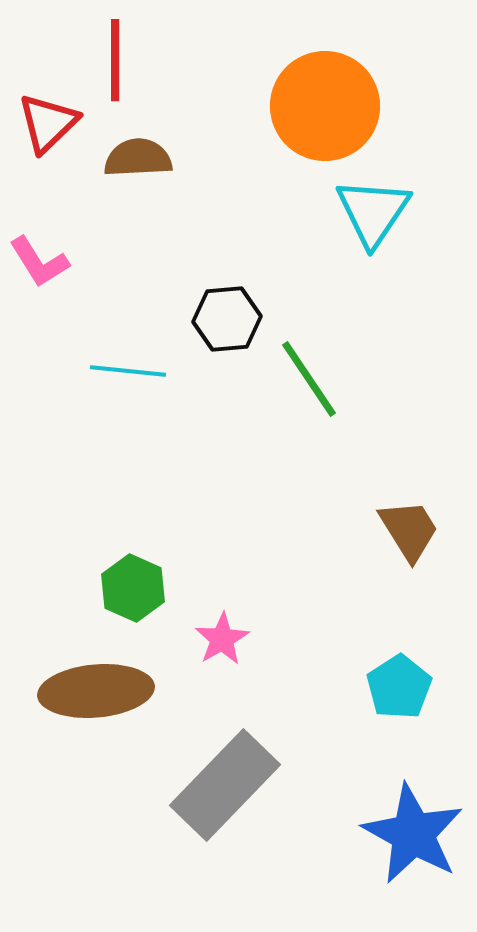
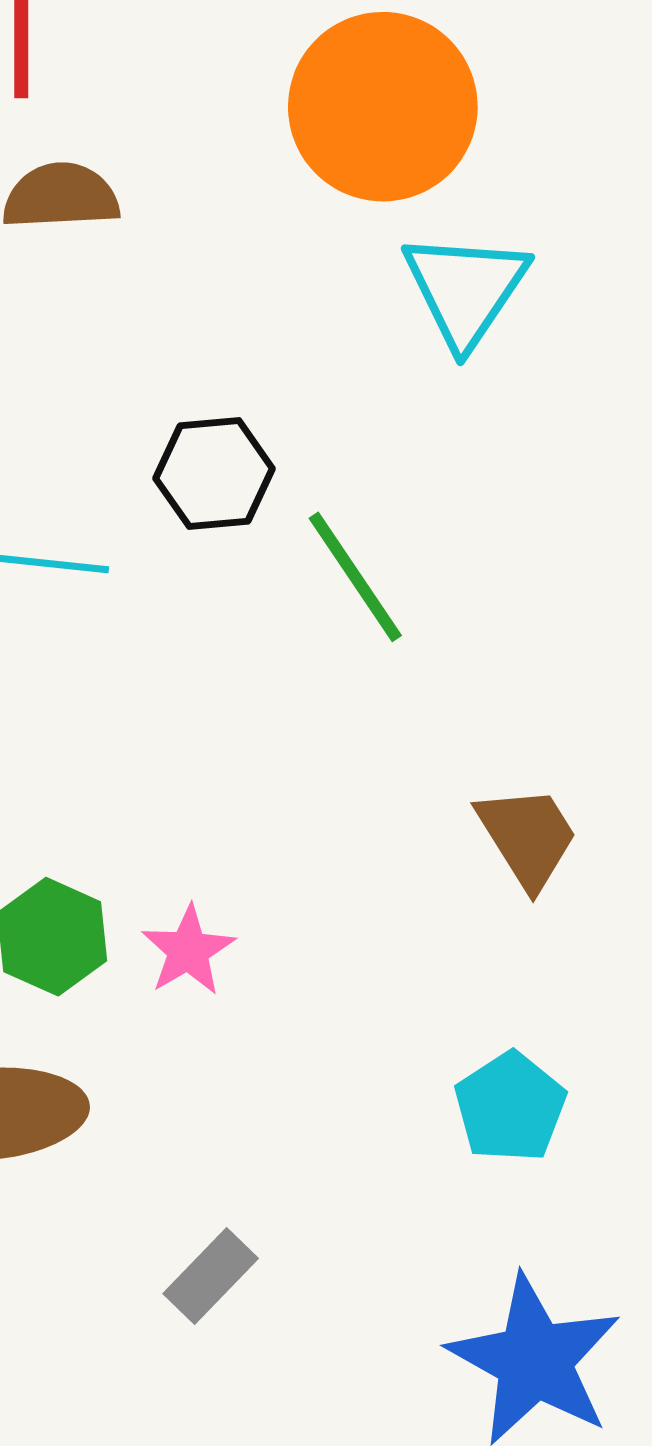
pink star: (222, 639) -> (188, 950), moved
gray rectangle: (225, 785) -> (211, 1276), size x0.5

